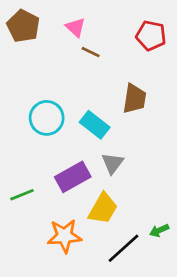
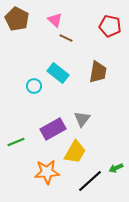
cyan circle: (47, 118) -> (34, 86), size x0.6
cyan rectangle: (95, 125) -> (58, 73), moved

